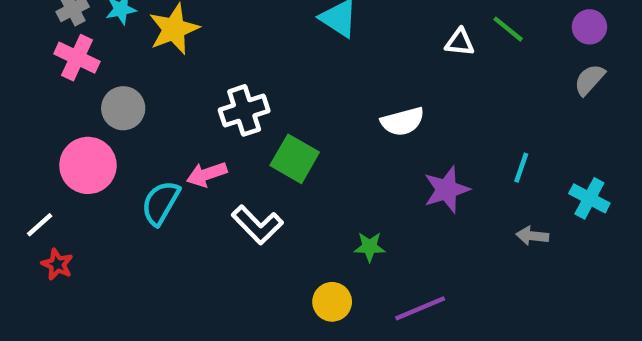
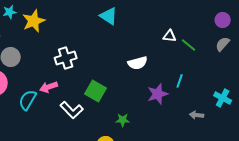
green line: (508, 29) -> (189, 45), moved
white triangle: (460, 42) -> (170, 36), moved
green square: (295, 159) -> (96, 91), moved
cyan line: (521, 168) -> (180, 81), moved

